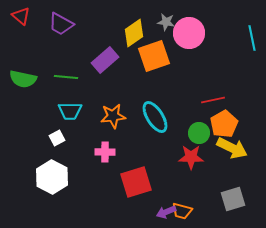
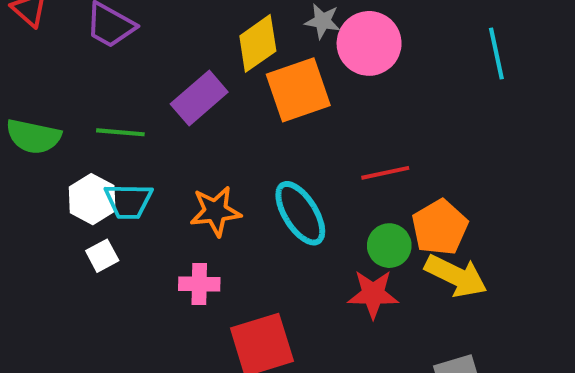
red line: (213, 100) -> (385, 173), moved
white hexagon: (52, 177) -> (92, 199), moved, size x0.7

